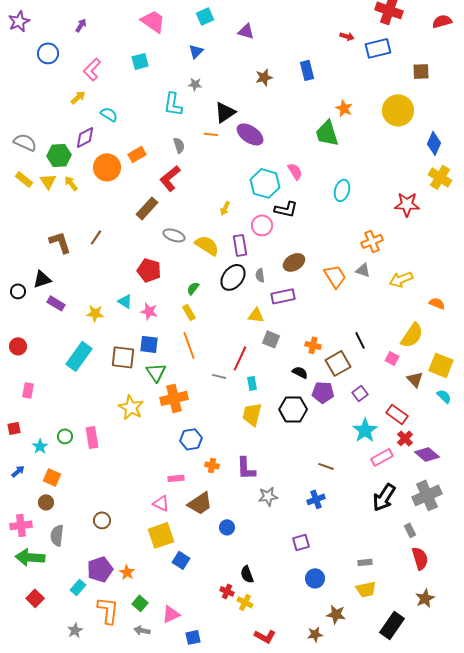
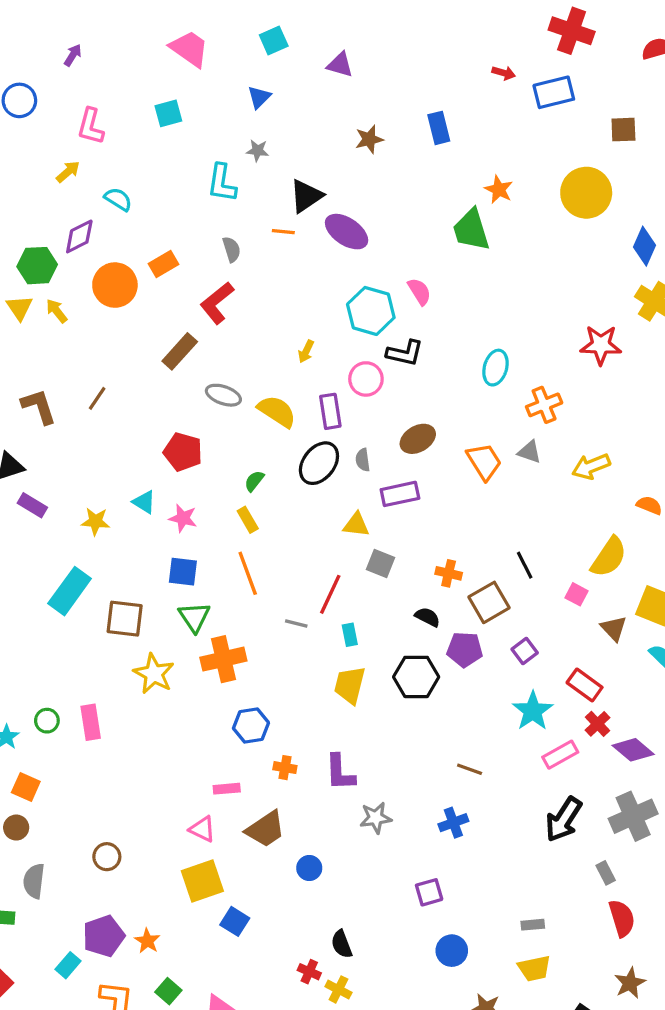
pink L-shape: (92, 69) -> (91, 126), turned -30
cyan ellipse: (342, 190) -> (495, 368), moved
brown square: (123, 357) -> (125, 619), moved

